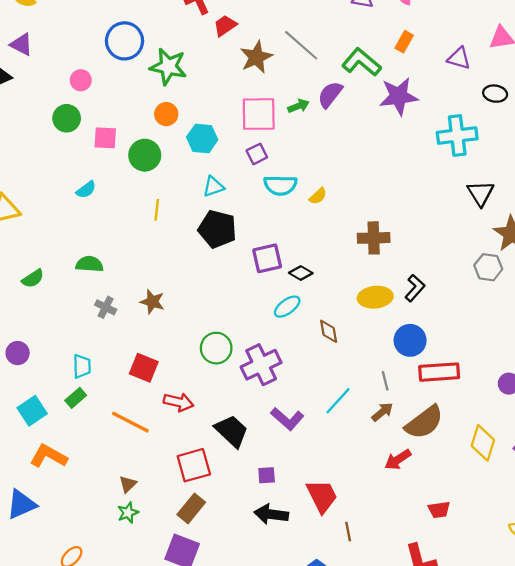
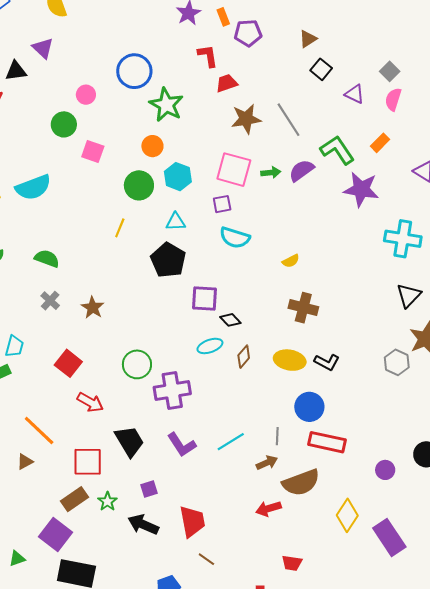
green circle: (145, 155) -> (139, 185), moved
cyan semicircle: (86, 190) -> (33, 187), moved, size x1.8
yellow semicircle: (318, 196) -> (291, 261), moved
black L-shape: (415, 288) -> (327, 362), turned 60
brown diamond: (329, 331) -> (244, 357), moved, turned 35
orange line: (130, 422) -> (39, 430), moved
purple square: (267, 475) -> (149, 489), turned -30
green star: (128, 513) -> (107, 501), moved, turned -30
brown line: (348, 532) -> (206, 559), turned -60

